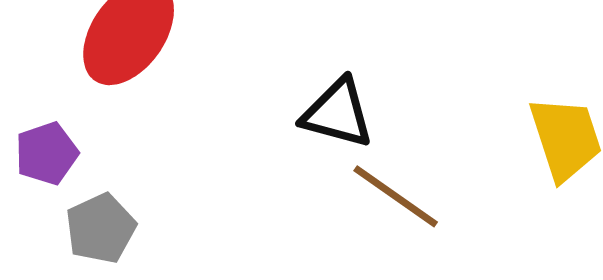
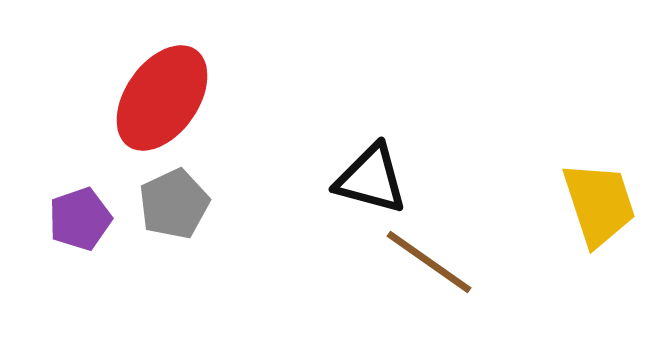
gray pentagon: (101, 228) -> (174, 204), moved

